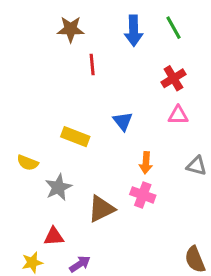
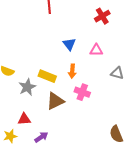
pink triangle: (178, 115) -> (96, 50), moved
yellow rectangle: (75, 137) -> (47, 76), moved
orange arrow: (146, 163) -> (72, 71), moved

